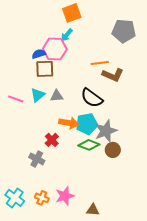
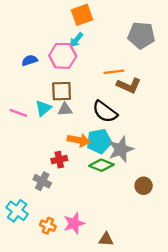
blue semicircle: (39, 54) -> (30, 60), moved
brown square: (45, 69) -> (62, 91), moved
red cross: (52, 140) -> (59, 160), turned 32
brown circle: (113, 150) -> (144, 186), moved
cyan cross: (15, 198) -> (17, 211), moved

